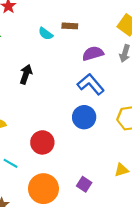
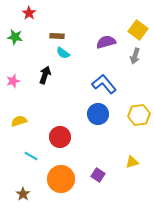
brown rectangle: (70, 26) -> (57, 36), moved
cyan semicircle: (46, 34) -> (63, 53), moved
purple semicircle: (93, 53) -> (106, 42), moved

